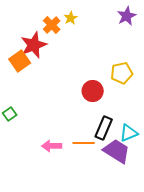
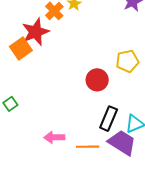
orange line: (84, 143) -> (88, 147), moved

